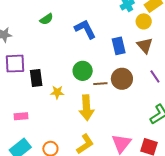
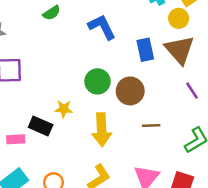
brown triangle: (145, 45) -> (180, 50), size x1.4
black rectangle: (36, 78) -> (41, 126), moved, turned -60
brown circle: (122, 79) -> (130, 91), moved
brown line: (100, 84) -> (151, 125), moved

